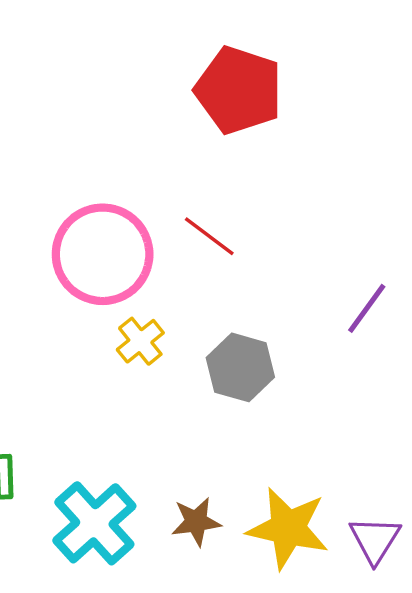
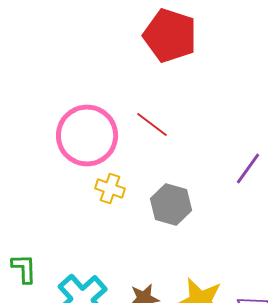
yellow cross: (140, 341) -> (110, 188), turned -32

